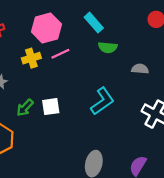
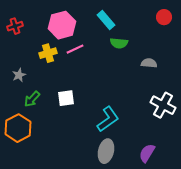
cyan L-shape: (102, 101) -> (108, 119), moved
green arrow: (25, 108) -> (32, 99), moved

